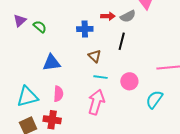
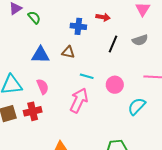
gray semicircle: (128, 16) -> (140, 40), moved
brown triangle: (95, 56) -> (68, 52), moved, turned -40
pink semicircle: (58, 94) -> (43, 87), turned -35
red cross: (52, 120) -> (33, 111), turned -30

